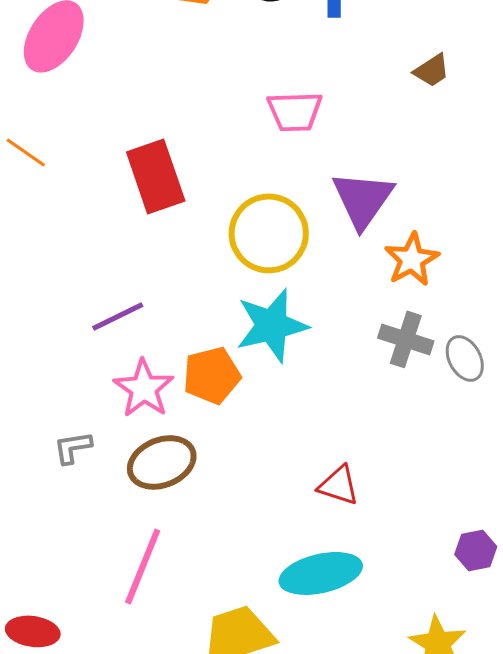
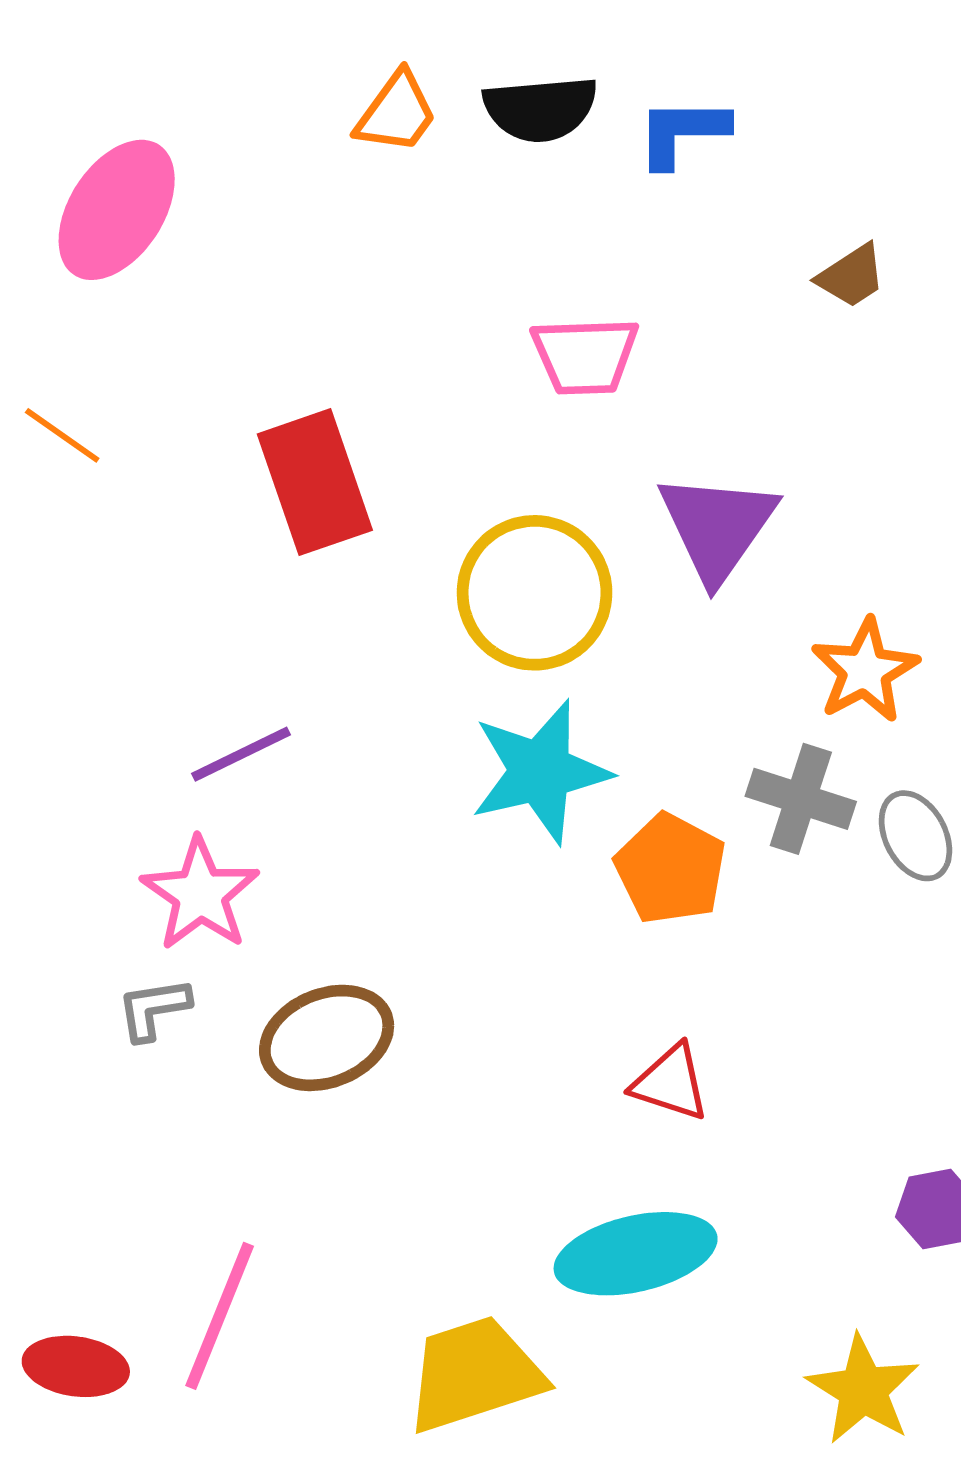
orange star: (412, 259) -> (865, 671), moved
orange pentagon: (212, 375) -> (671, 869), moved, turned -30
pink star: (144, 388) -> (200, 894), moved
pink line: (143, 566) -> (220, 1316), moved

